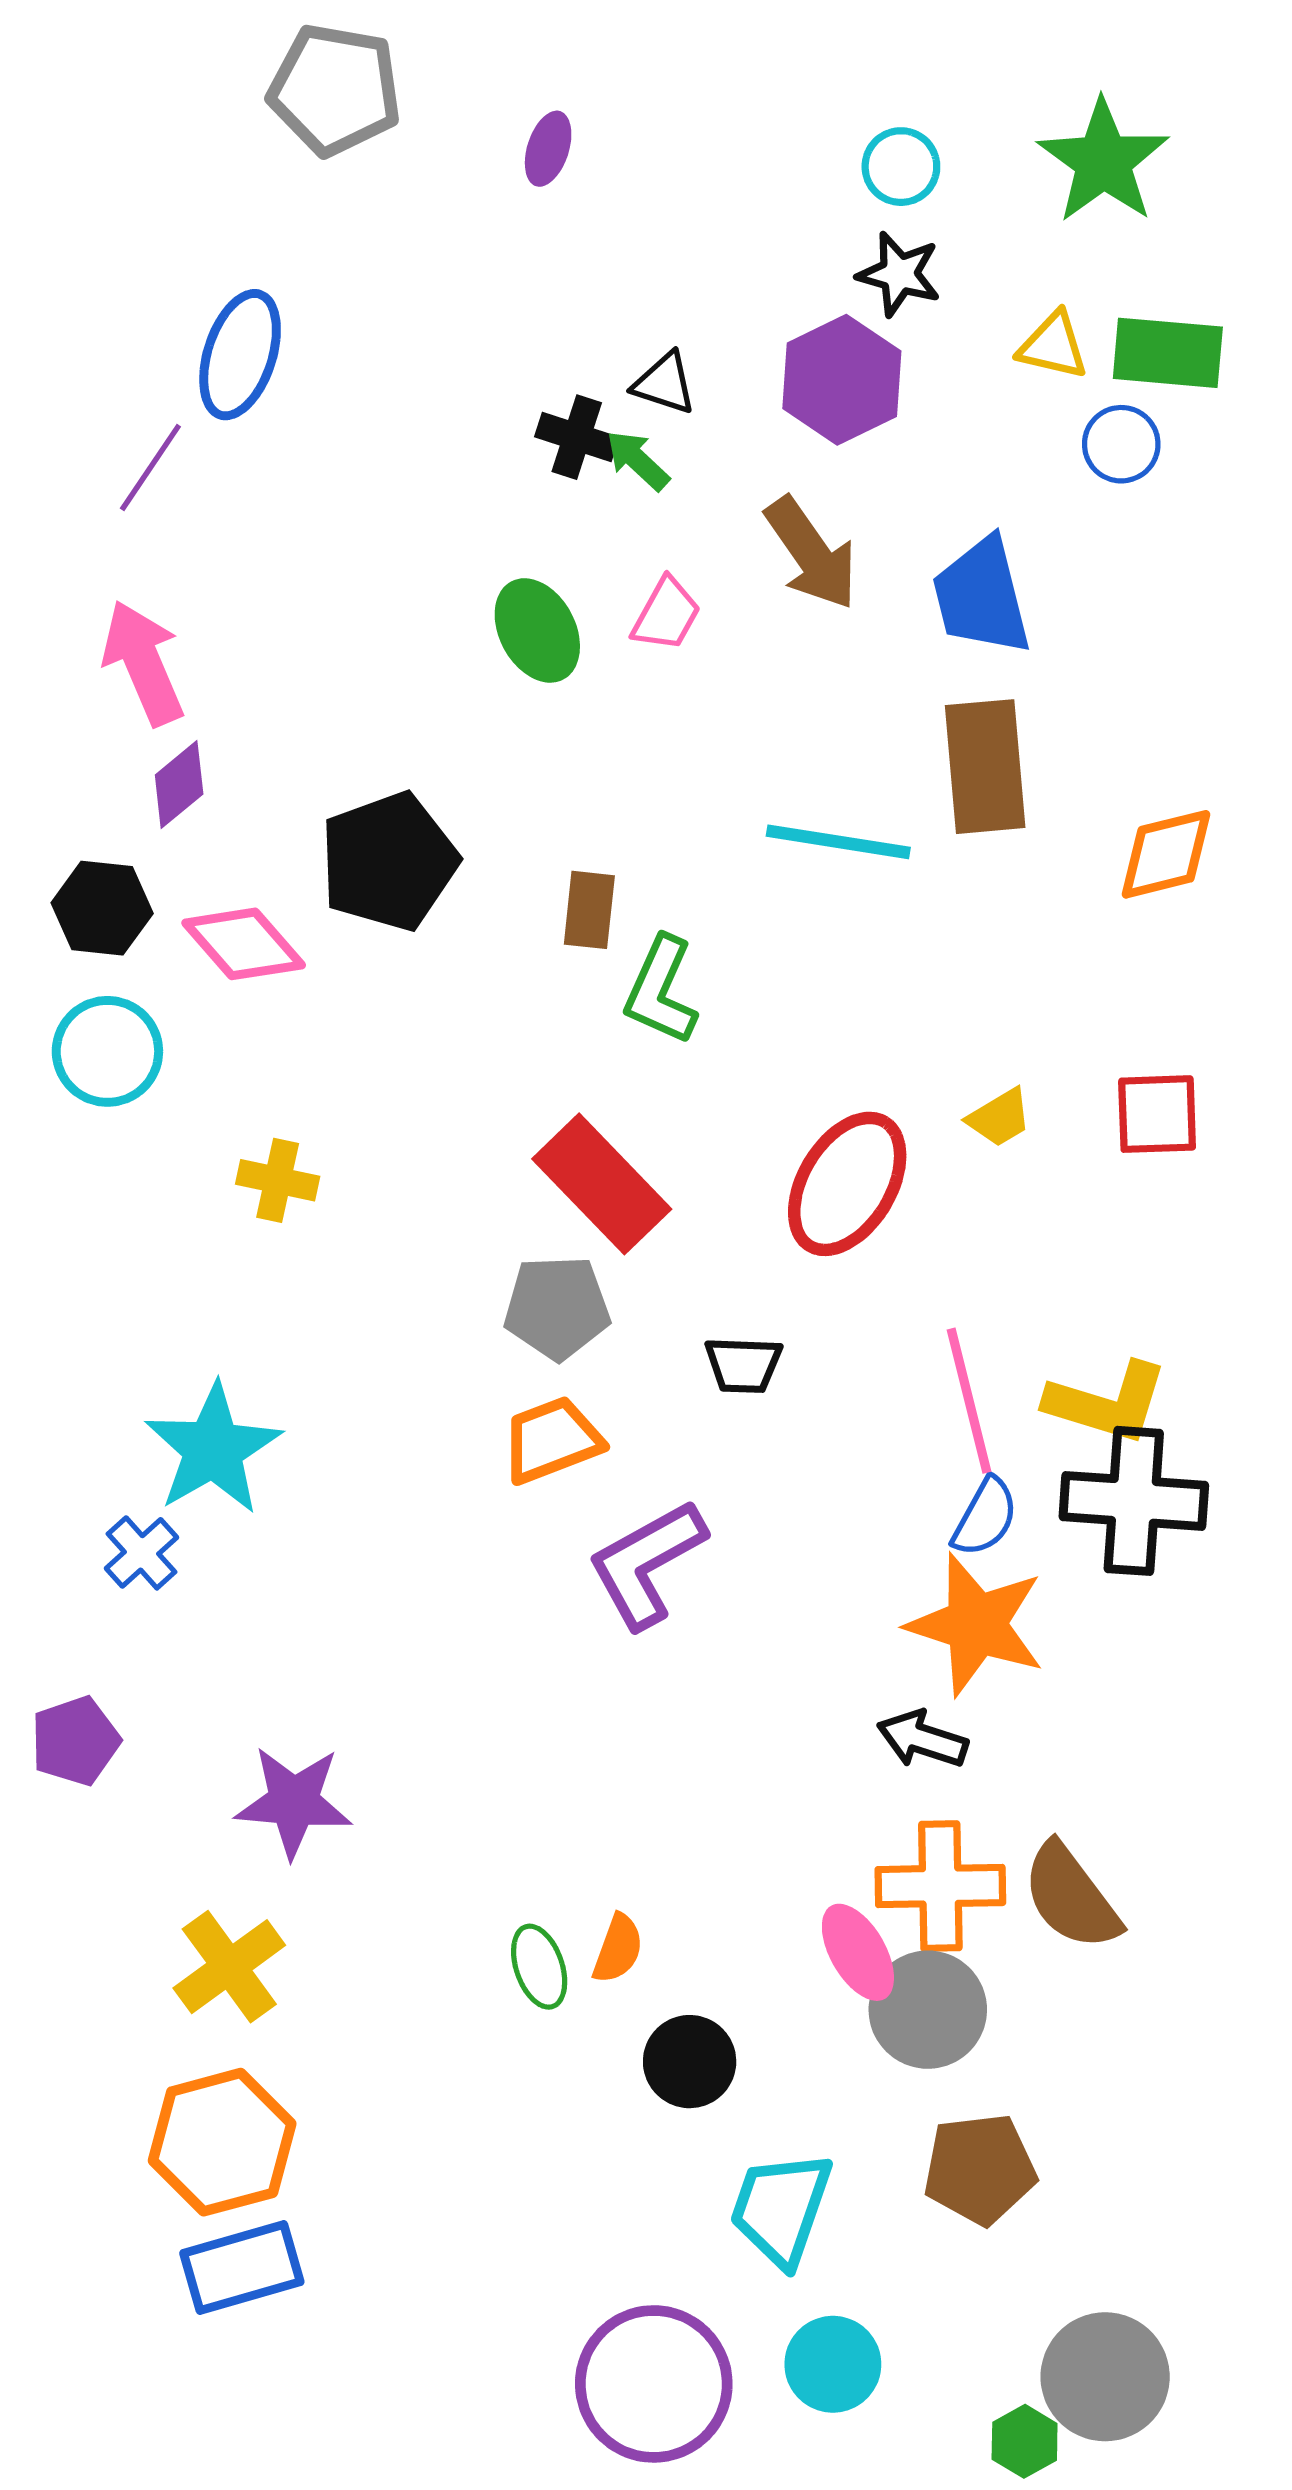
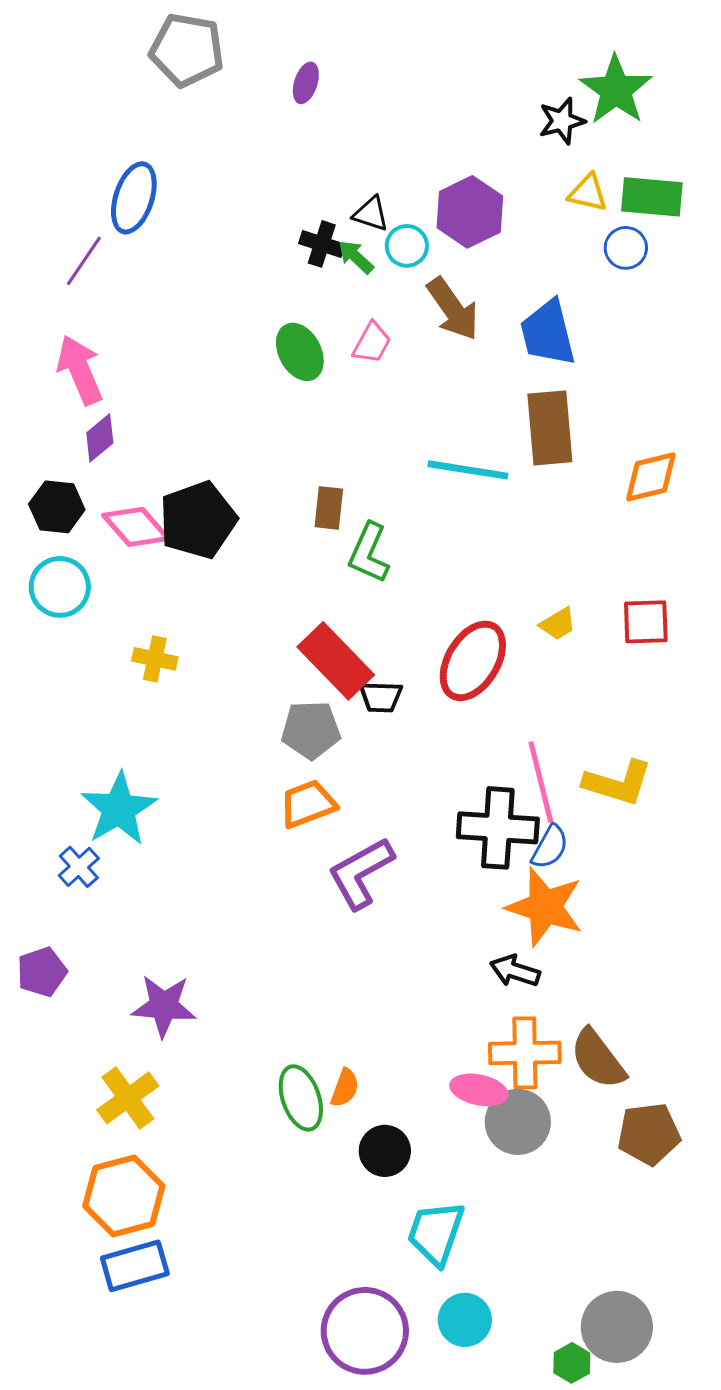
cyan circle: (901, 167) -> (407, 246), moved
black star: (899, 274) -> (562, 121), moved, turned -30
black pentagon: (389, 862) -> (198, 520), moved
black trapezoid: (743, 1365) -> (381, 697), moved
black cross: (1134, 1501) -> (498, 828), moved
pink ellipse: (858, 1952) -> (479, 1090), turned -48
green ellipse: (539, 1967) -> (301, 1098), size x1.4
brown pentagon: (980, 2169) -> (649, 1134), moved

